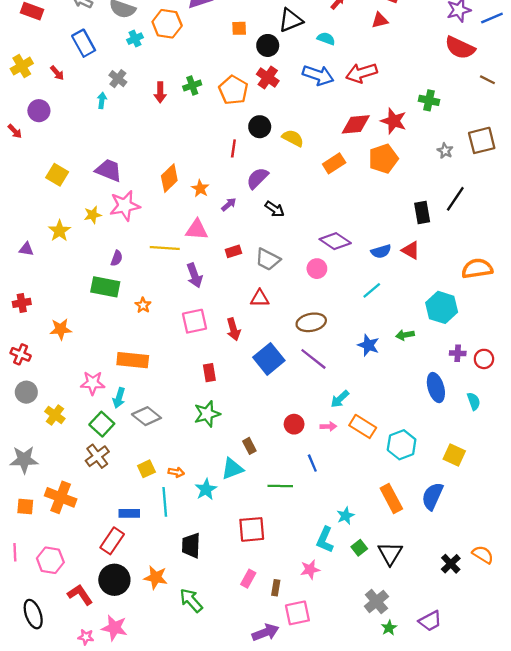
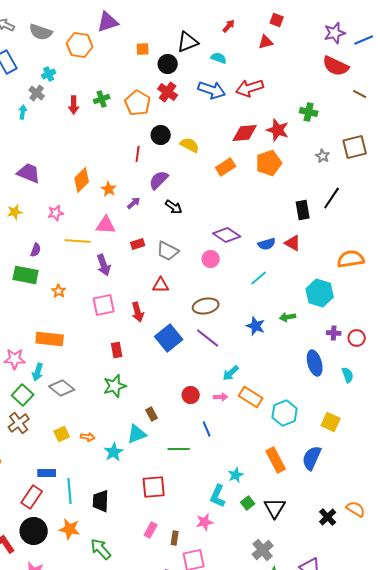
cyan cross: (135, 39) -> (49, 74), moved
pink star: (125, 206) -> (56, 213), moved, size x0.6
cyan line: (165, 502) -> (70, 491), moved

